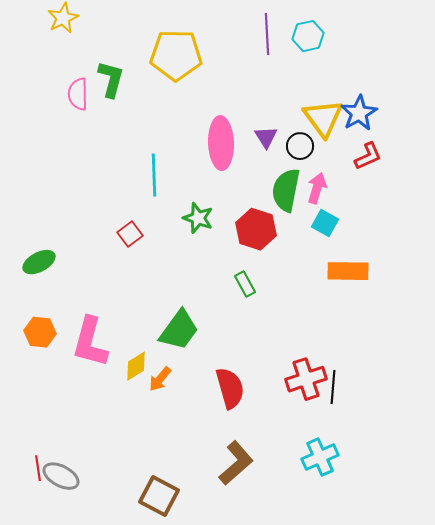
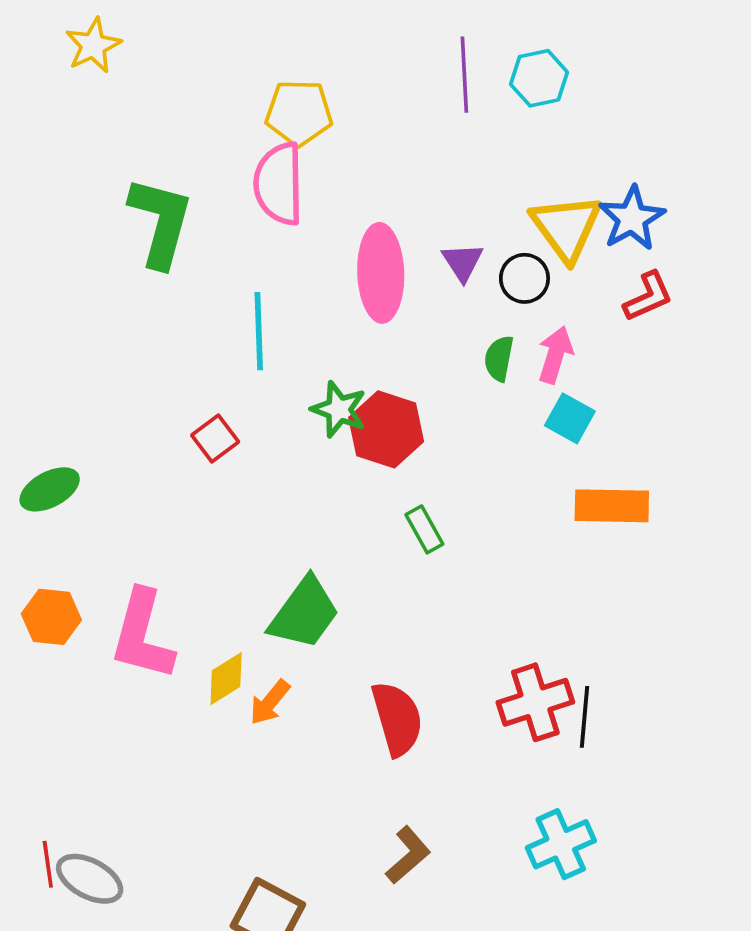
yellow pentagon: (176, 55) -> (299, 113), size x0.7
green L-shape: (111, 79) -> (161, 222), moved, size x1.4
pink semicircle: (78, 94) -> (279, 184), moved, size x1.4
green semicircle: (286, 190) -> (499, 358), size x0.6
red hexagon: (256, 229) -> (386, 429), moved
brown L-shape: (236, 463) -> (408, 855), size x0.7

